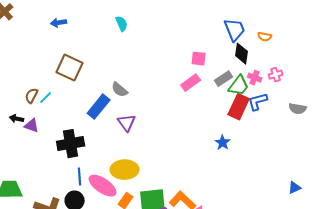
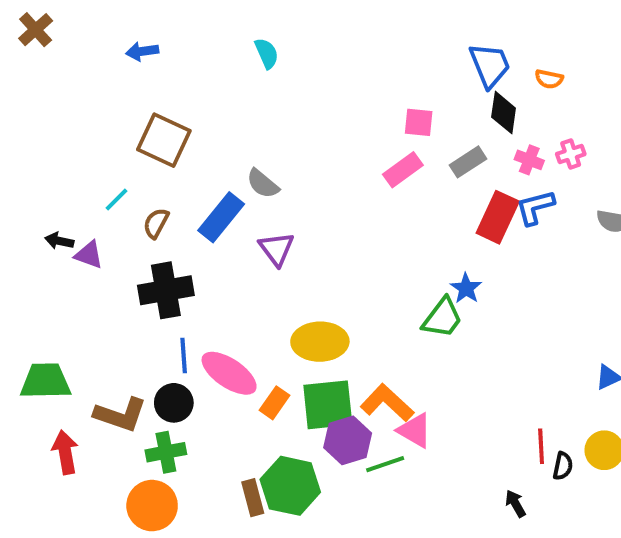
green trapezoid: (239, 86) -> (442, 318), moved
brown semicircle: (32, 96) -> (156, 223), moved
yellow ellipse: (125, 170) -> (320, 342), moved

